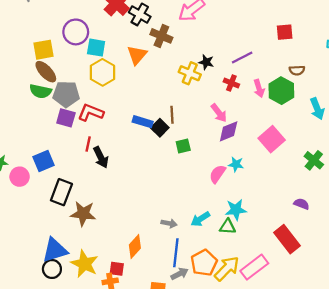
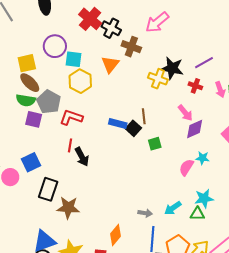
black star: (206, 62) -> (172, 68), size x1.6
gray pentagon: (66, 94) -> (49, 102), turned 30
purple square: (66, 118) -> (34, 119), moved

